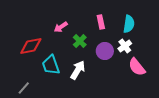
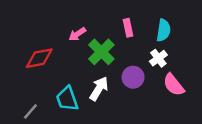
green cross: (80, 41) -> (101, 52), size x1.5
purple circle: (105, 51) -> (133, 77), moved
cyan trapezoid: (51, 65) -> (67, 99), moved

